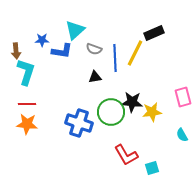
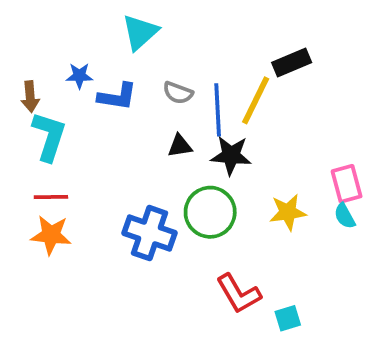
cyan triangle: (75, 30) -> (140, 32), moved
black star: (132, 102) -> (231, 155), moved
cyan semicircle: (182, 135) -> (345, 216), moved

